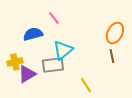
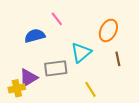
orange ellipse: (115, 33) -> (108, 30), moved
cyan triangle: (63, 50) -> (81, 53), moved
yellow cross: (15, 62) -> (17, 88), moved

